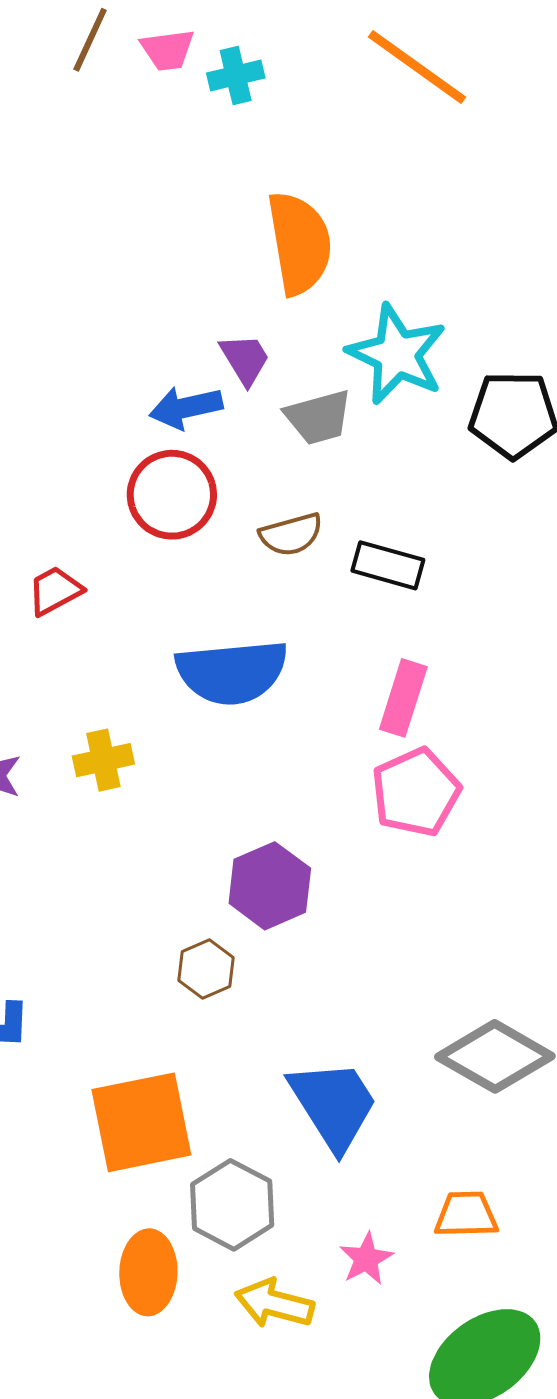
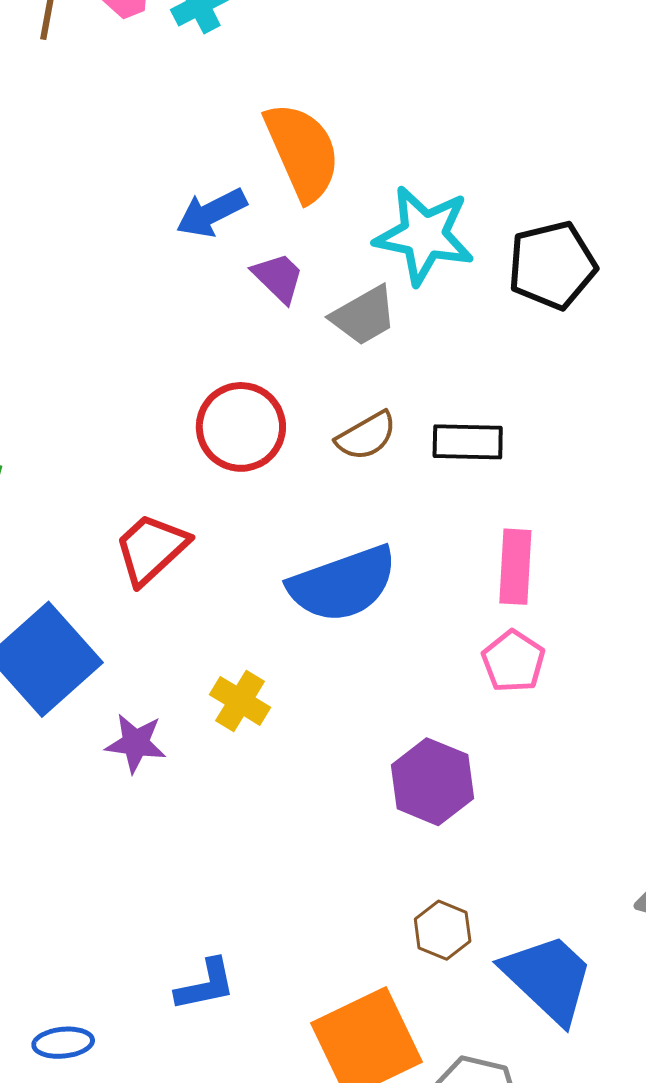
blue arrow: (186, 408) -> (211, 213), moved
red trapezoid: (55, 591) -> (151, 549), size x1.4
yellow cross: (103, 760) -> (240, 701), turned -32
pink pentagon: (416, 792) -> (513, 661), moved, size x0.7
brown hexagon: (206, 969) -> (443, 930), moved

